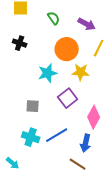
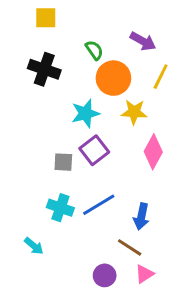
green semicircle: (54, 18) -> (94, 50), moved
black cross: (20, 43) -> (44, 69), size x1.5
purple square: (68, 98) -> (94, 150), moved
pink diamond: (94, 117) -> (153, 152), moved

